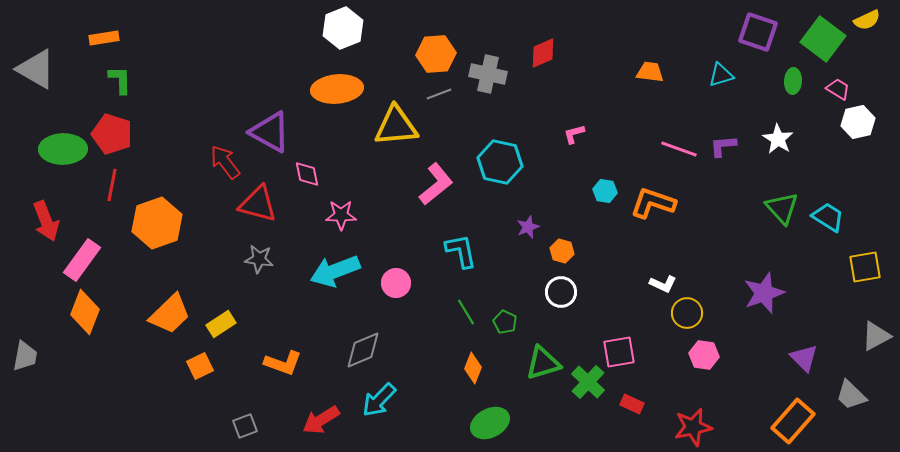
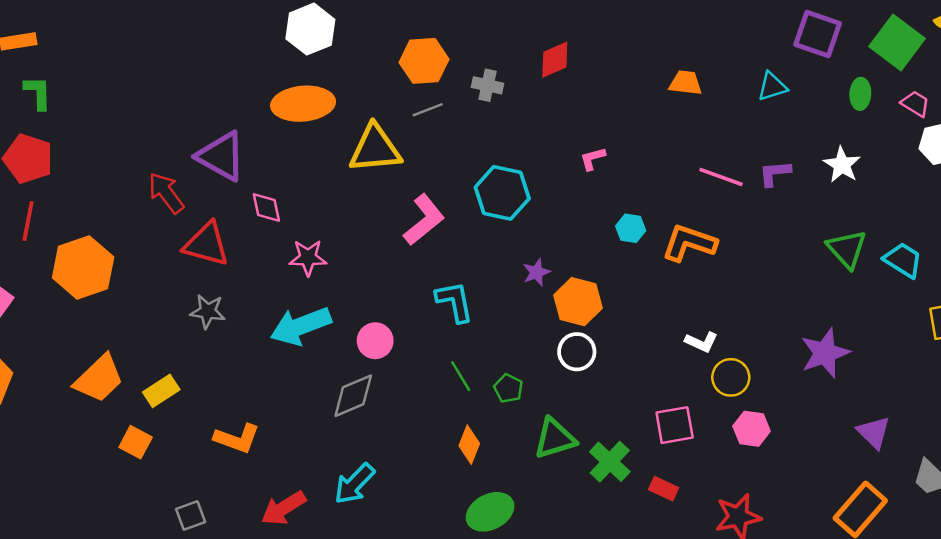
gray cross: (488, 74) -> (488, 85), size x0.7
orange hexagon: (562, 251) -> (578, 302), size x1.6
gray diamond: (363, 350) -> (353, 396), moved
pink square: (619, 352) -> (675, 425), moved
orange square: (200, 366) -> (136, 442), turned -36

